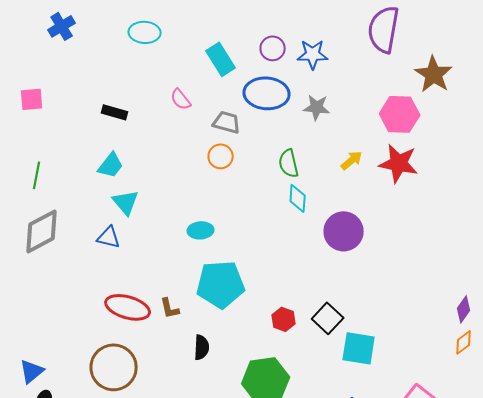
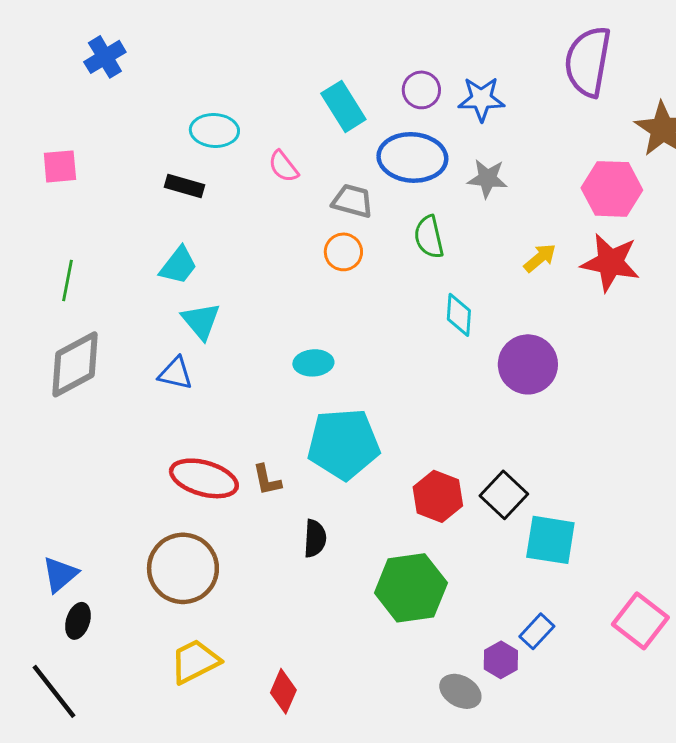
cyan ellipse: (145, 32) -> (214, 130), moved
green semicircle: (289, 163) -> (429, 237), moved
red hexagon: (284, 319) -> (438, 496), size x1.4

